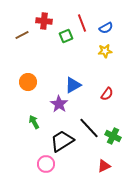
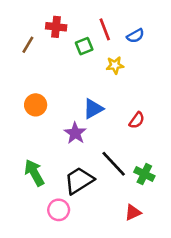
brown line: (22, 35) -> (28, 45), turned -32
yellow star: (105, 51) -> (115, 65), moved
green arrow: (34, 122) -> (34, 173), moved, size x1.5

